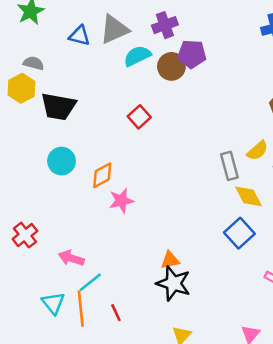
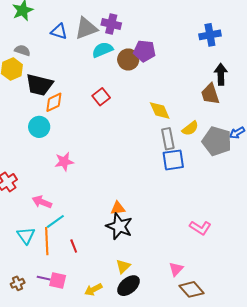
purple cross: (165, 25) -> (111, 24), moved, turned 30
orange diamond: (102, 175) -> (54, 102), moved
yellow diamond: (249, 196) -> (160, 110), moved
pink star: (121, 201) -> (64, 162), moved
blue square: (239, 233) -> (173, 160), moved, turned 30

